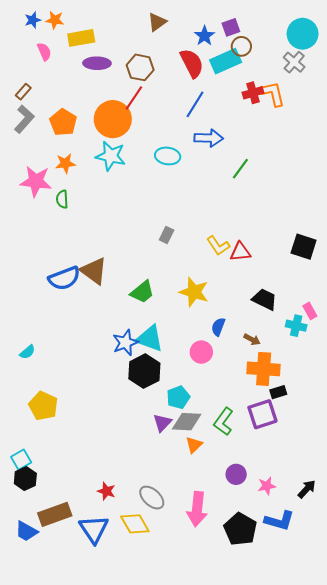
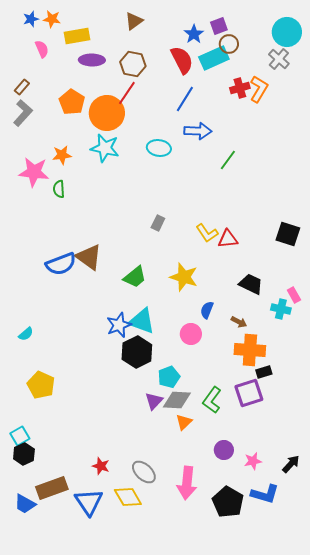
brown triangle: (157, 22) -> (134, 21), moved
orange L-shape: (273, 94) -> (259, 89), turned 44
orange pentagon: (63, 122) -> (72, 102), moved

